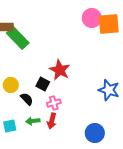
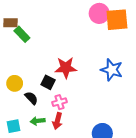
green rectangle: (18, 38) -> (22, 34), size x0.7
red star: (60, 70) -> (66, 68), turned -30
blue star: (109, 90) -> (112, 70), moved

